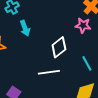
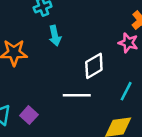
cyan line: (87, 63) -> (126, 91), turned 49

